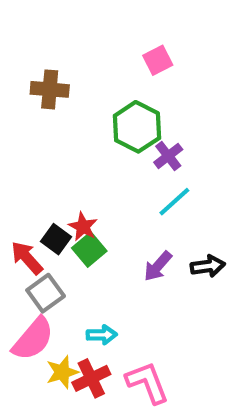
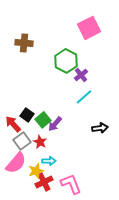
pink square: (158, 60) -> (89, 28), moved, size x1.6
red star: (83, 227) -> (40, 142), moved
purple arrow: (158, 266) -> (55, 124), moved
yellow star: (62, 372) -> (36, 171), moved

